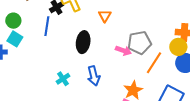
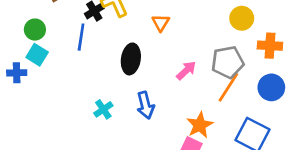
gray pentagon: (140, 43) -> (228, 62), moved
yellow circle: (178, 47) -> (242, 18), moved
pink arrow: (123, 51) -> (186, 70), turned -63

